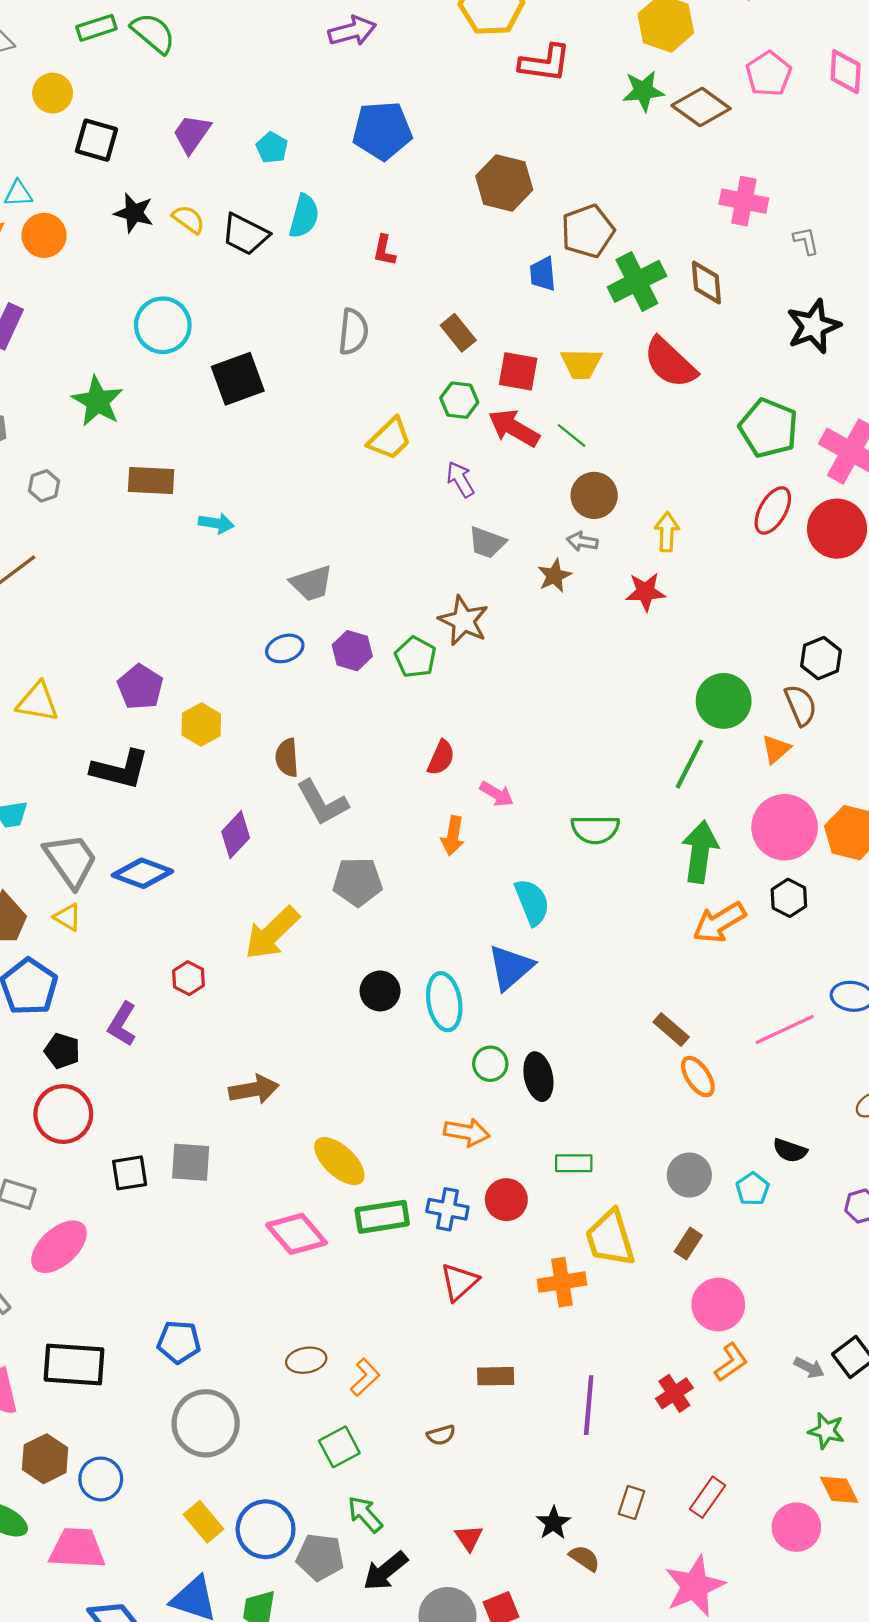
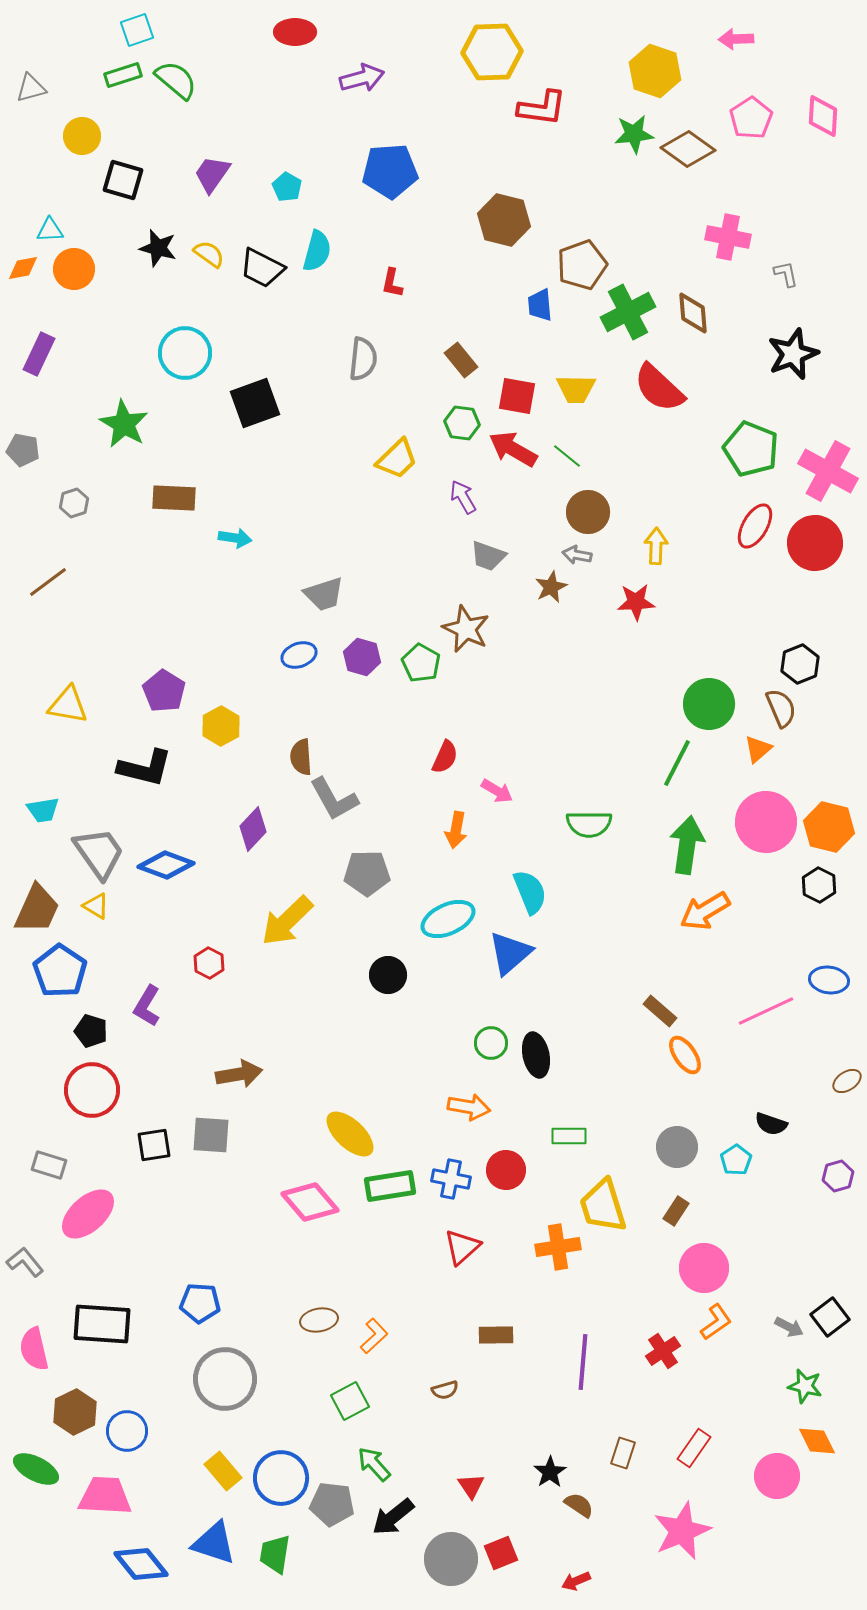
black hexagon: (789, 898) -> (819, 885), moved
cyan ellipse: (444, 1002) -> (448, 919), moved, turned 76
brown arrow: (254, 1089) -> (239, 1074), moved

